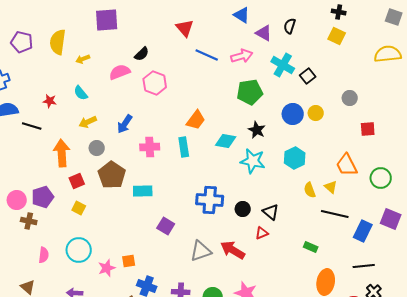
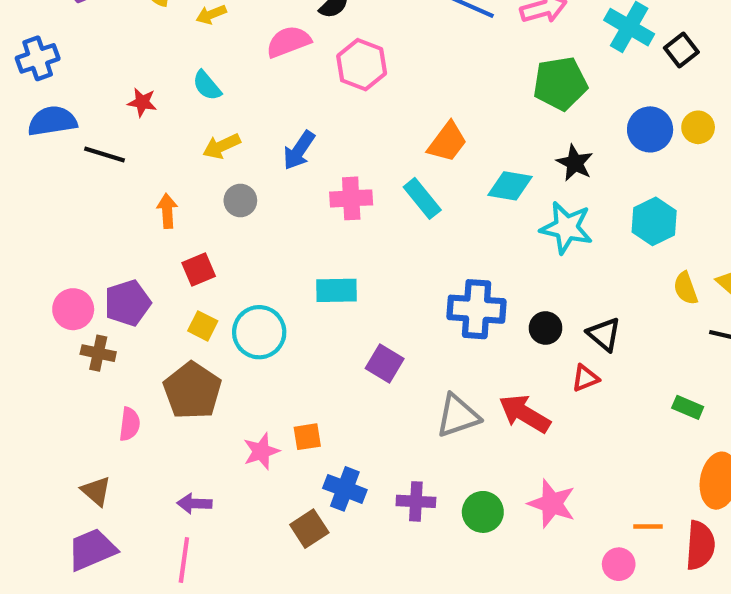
cyan rectangle: (184, 147) -> (422, 198), turned -30
orange arrow: (62, 153) -> (167, 211), size x0.6
brown pentagon: (112, 175) -> (192, 391), moved
cyan circle: (79, 250) -> (259, 332), moved

